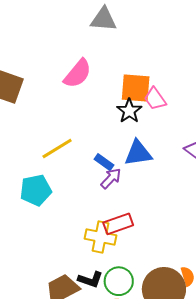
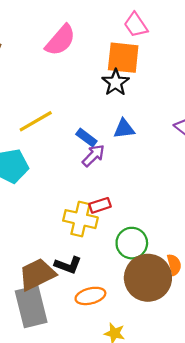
pink trapezoid: (155, 99) -> (136, 25), moved
blue triangle: (138, 153) -> (124, 129), size x0.7
red rectangle: (118, 224) -> (100, 205), size x0.7
green circle: (119, 281) -> (132, 243), moved

